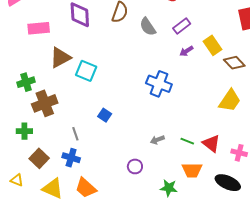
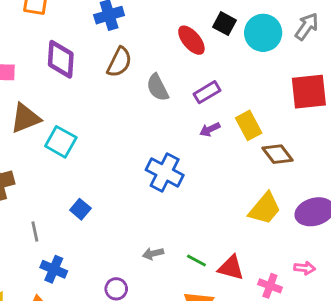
red triangle: (211, 143) -> (231, 268), turned -30
blue cross: (71, 158) -> (54, 269), moved

